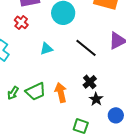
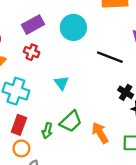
cyan triangle: (46, 49) -> (61, 83), moved, turned -32
orange arrow: (61, 93) -> (100, 133), moved

